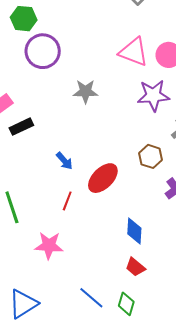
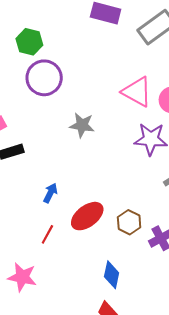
brown hexagon: (151, 156) -> (129, 222), moved
blue arrow: (64, 161) -> (50, 193), turned -120

